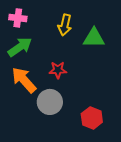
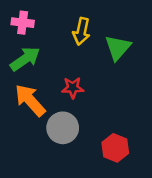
green triangle: (94, 38) -> (118, 48), turned -50

